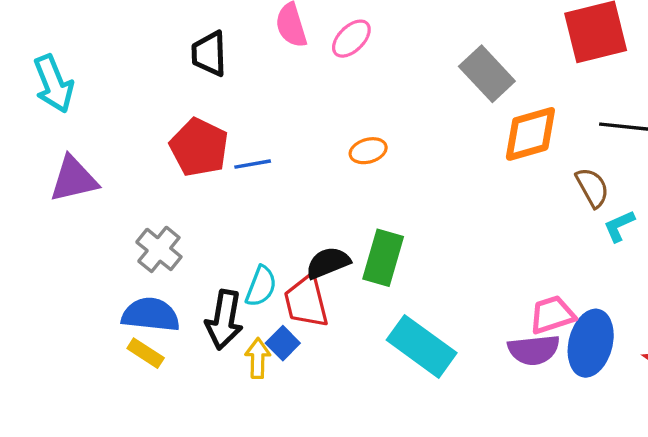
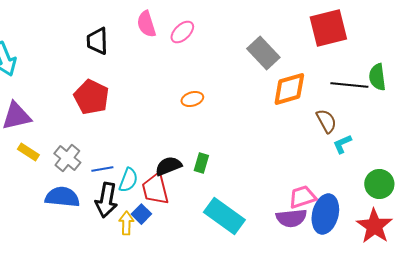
blue line: (253, 164) -> (102, 169), moved
green rectangle: (383, 258) -> (201, 163), size x0.6
yellow rectangle: (146, 353) -> (28, 152), moved

